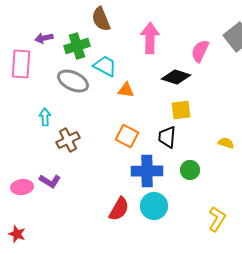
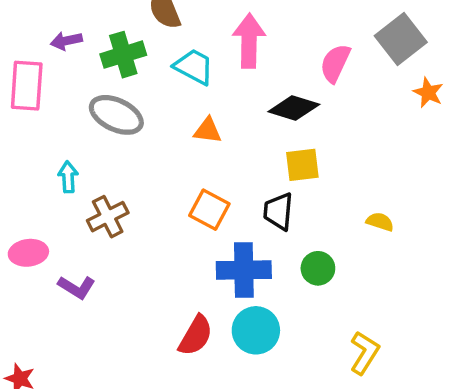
cyan trapezoid: (105, 66) -> (194, 67), moved
pink ellipse: (22, 187) -> (28, 253), moved

